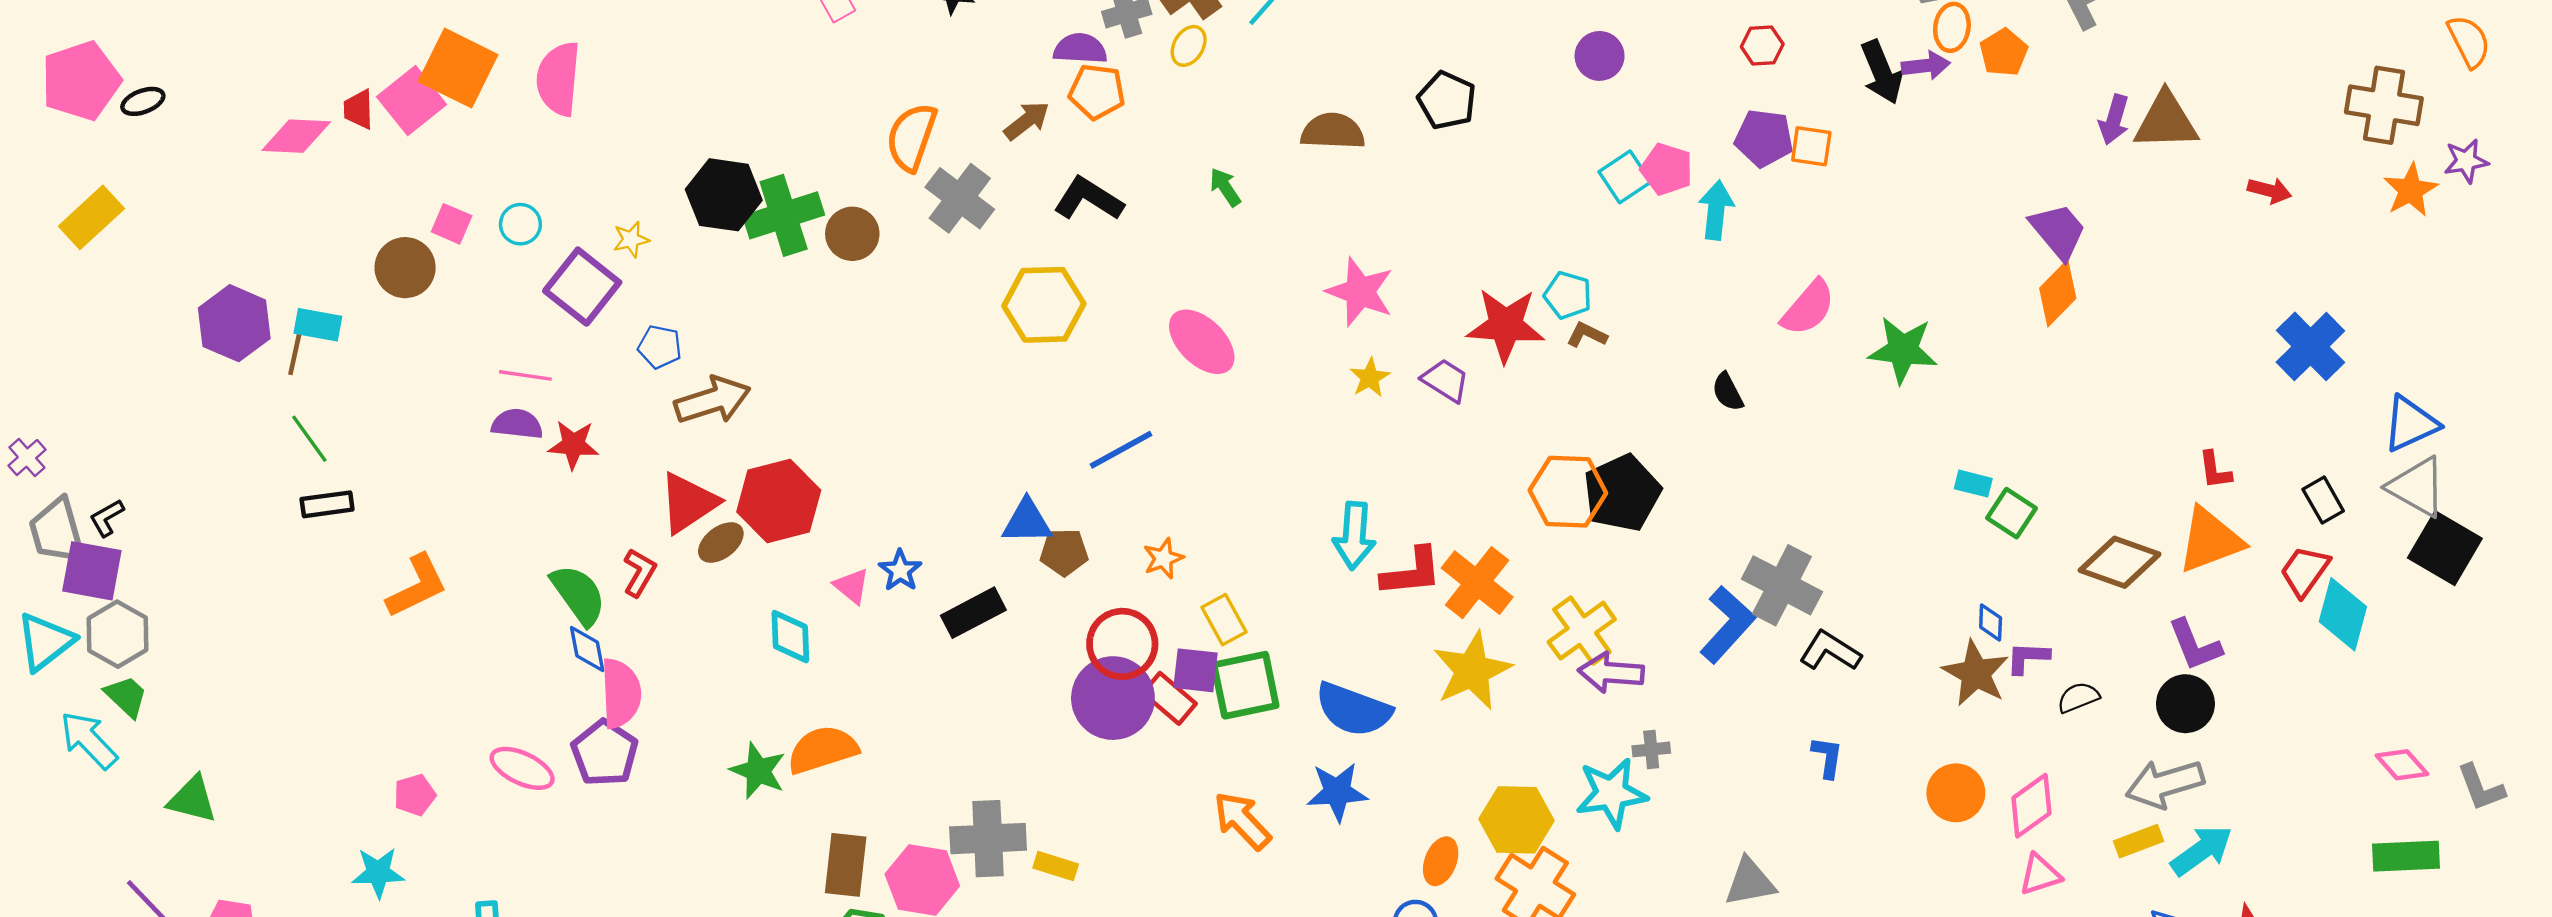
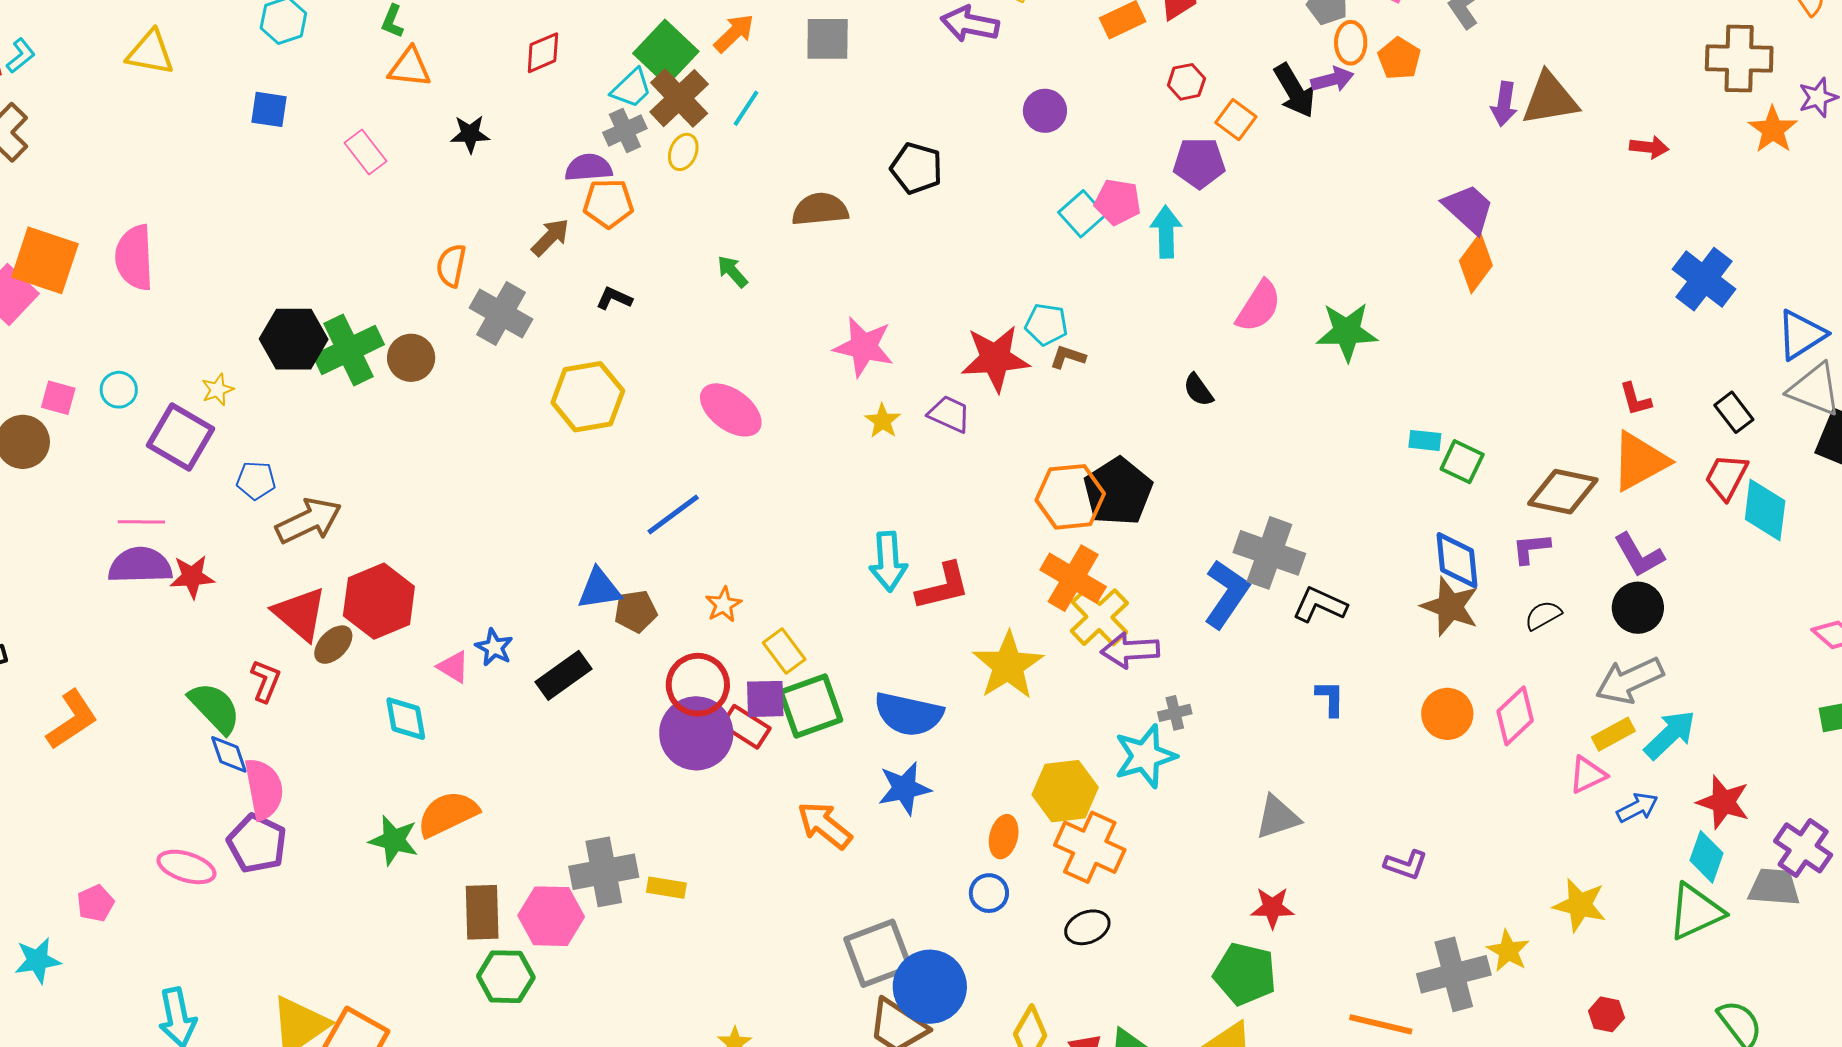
orange semicircle: (912, 137) -> (451, 266), size x0.7
orange square: (1811, 146) -> (1236, 120), moved, turned 36
black L-shape: (1088, 199) -> (614, 298), size x0.6
purple semicircle: (517, 424) -> (140, 565), size x1.4
red triangle: (688, 503) -> (300, 614), turned -38
orange cross: (1477, 583) -> (1073, 578), moved
blue diamond: (1991, 623) -> (1457, 560), size x1.8
purple L-shape: (2028, 658) -> (1531, 548), moved
cyan star: (378, 873) -> (38, 960), moved
pink triangle: (2040, 875) -> (1588, 775), moved

